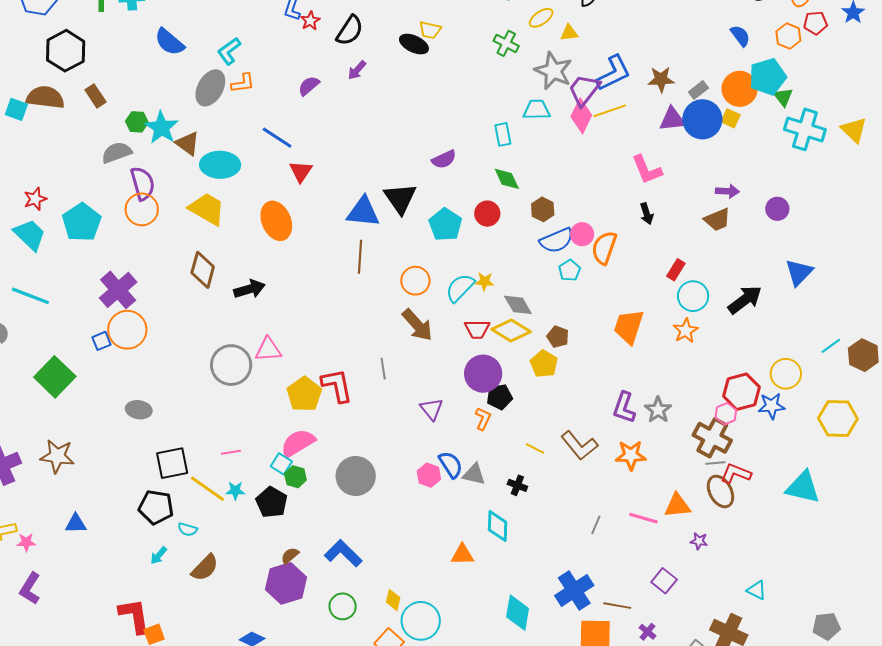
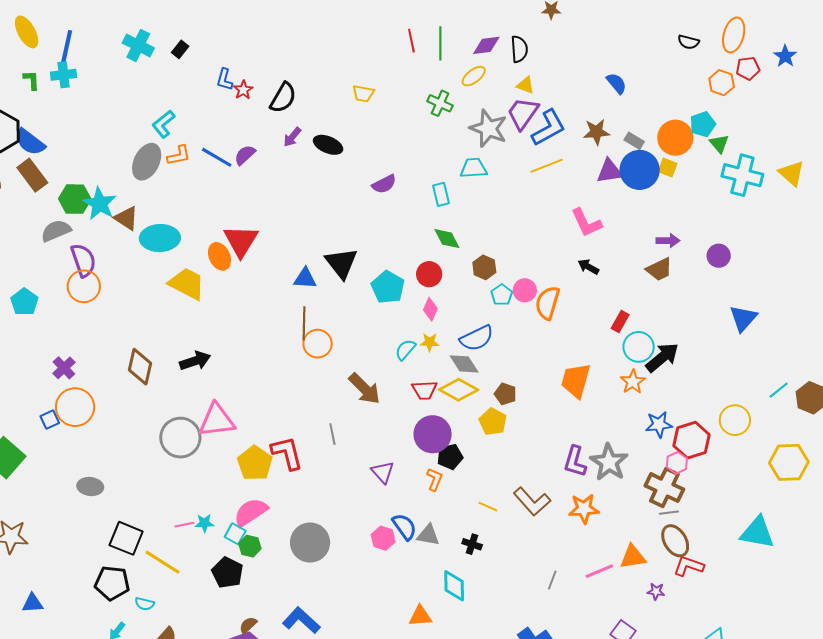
yellow triangle: (569, 33) -> (525, 85), moved, turned 30
blue semicircle: (740, 36) -> (617, 83), moved
blue semicircle: (169, 42) -> (30, 142), moved
black ellipse: (414, 44) -> (328, 145), moved
cyan pentagon: (768, 77) -> (703, 124), size x0.7
purple trapezoid: (584, 90) -> (523, 113), moved
gray rectangle: (698, 90) -> (634, 141), turned 72
brown rectangle: (96, 96) -> (32, 175), size x1.4
pink diamond: (581, 116) -> (430, 309), moved, size x0.7
green hexagon: (137, 122) -> (75, 199), size x1.4
blue line: (277, 138) -> (217, 157), moved
purple semicircle: (444, 159) -> (384, 184), moved
red triangle: (301, 171) -> (241, 241), size x1.5
yellow trapezoid: (207, 209) -> (187, 284), moved
blue triangle: (363, 212) -> (305, 278), size x0.7
black arrow: (647, 214) -> (588, 267), turned 140
orange ellipse: (276, 221) -> (219, 256), moved, size x0.7
cyan pentagon: (82, 222) -> (24, 302), size x0.7
blue semicircle: (557, 240) -> (477, 338), moved
brown diamond: (203, 270) -> (140, 367), moved
cyan pentagon: (570, 270) -> (502, 295), moved
orange circle: (415, 281) -> (318, 344), moved
cyan semicircle: (460, 288) -> (405, 350), size x0.7
purple cross: (118, 290) -> (64, 368), size x0.6
black arrow: (745, 300) -> (662, 357), moved
pink triangle: (268, 350) -> (217, 420), size x1.4
blue star: (772, 406) -> (659, 424), moved
gray star: (658, 410) -> (609, 462), size x1.4
black square: (172, 463) -> (126, 538), turned 36
red L-shape: (736, 474) -> (689, 566), moved
cyan star: (235, 491) -> (204, 523), moved
pink line: (643, 518) -> (599, 571), turned -36

